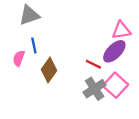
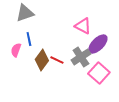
pink triangle: (121, 30) -> (83, 26), moved, turned 36
red line: (93, 64) -> (57, 60), moved
gray cross: (95, 89) -> (81, 57), moved

